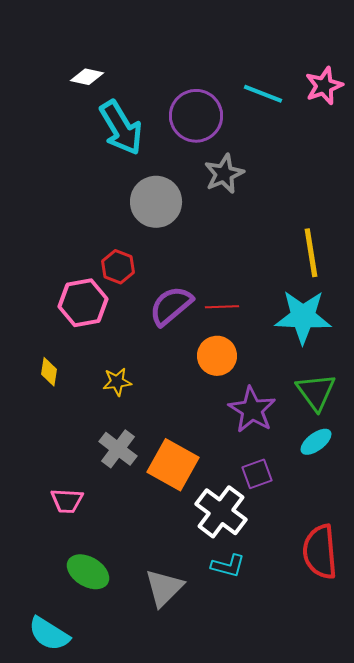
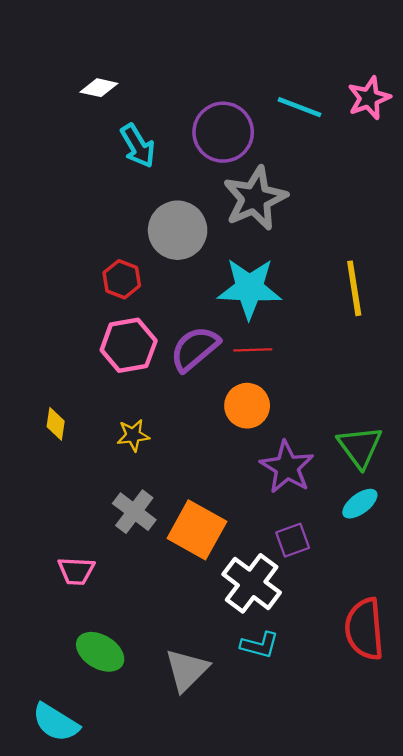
cyan arrow: (121, 128) -> (138, 146), size x0.7
gray star: (224, 174) -> (255, 198), size x1.4
red hexagon: (118, 267) -> (122, 279), moved
pink hexagon: (83, 303) -> (129, 345), moved
cyan star: (303, 317) -> (249, 288), moved

